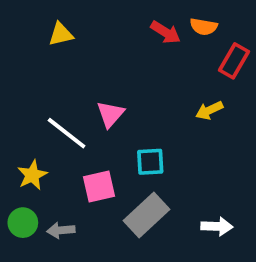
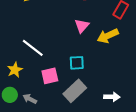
yellow arrow: (209, 110) -> (108, 36), size x1.5
pink triangle: (110, 114) -> (82, 26), moved
gray arrow: (61, 230) -> (30, 99), turned 32

